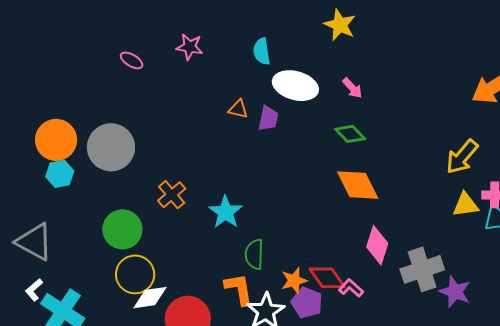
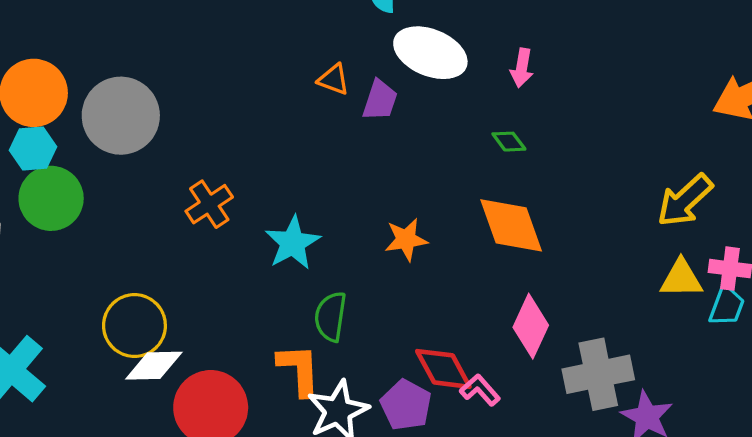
pink arrow: (352, 88) -> (522, 68), turned 45
green diamond: (350, 134) -> (509, 142), size x0.7
green circle: (122, 229) -> (51, 198), moved
orange star: (294, 281) -> (406, 240), moved

